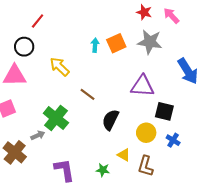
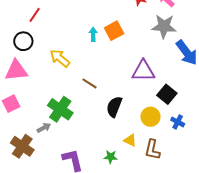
gray star: (150, 42) -> (164, 26), moved
black square: (164, 111) -> (167, 94), turned 30

